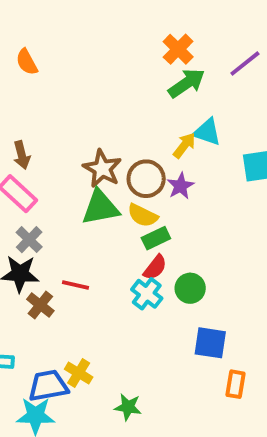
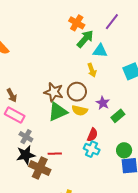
cyan triangle: (207, 132) -> (100, 51), moved
yellow arrow: (184, 145) -> (92, 70), turned 136
purple star: (180, 186) -> (103, 103), moved
green rectangle: (156, 238) -> (118, 116), moved
green circle: (190, 288) -> (124, 150), moved
brown cross: (40, 305) -> (40, 168), size x1.5

